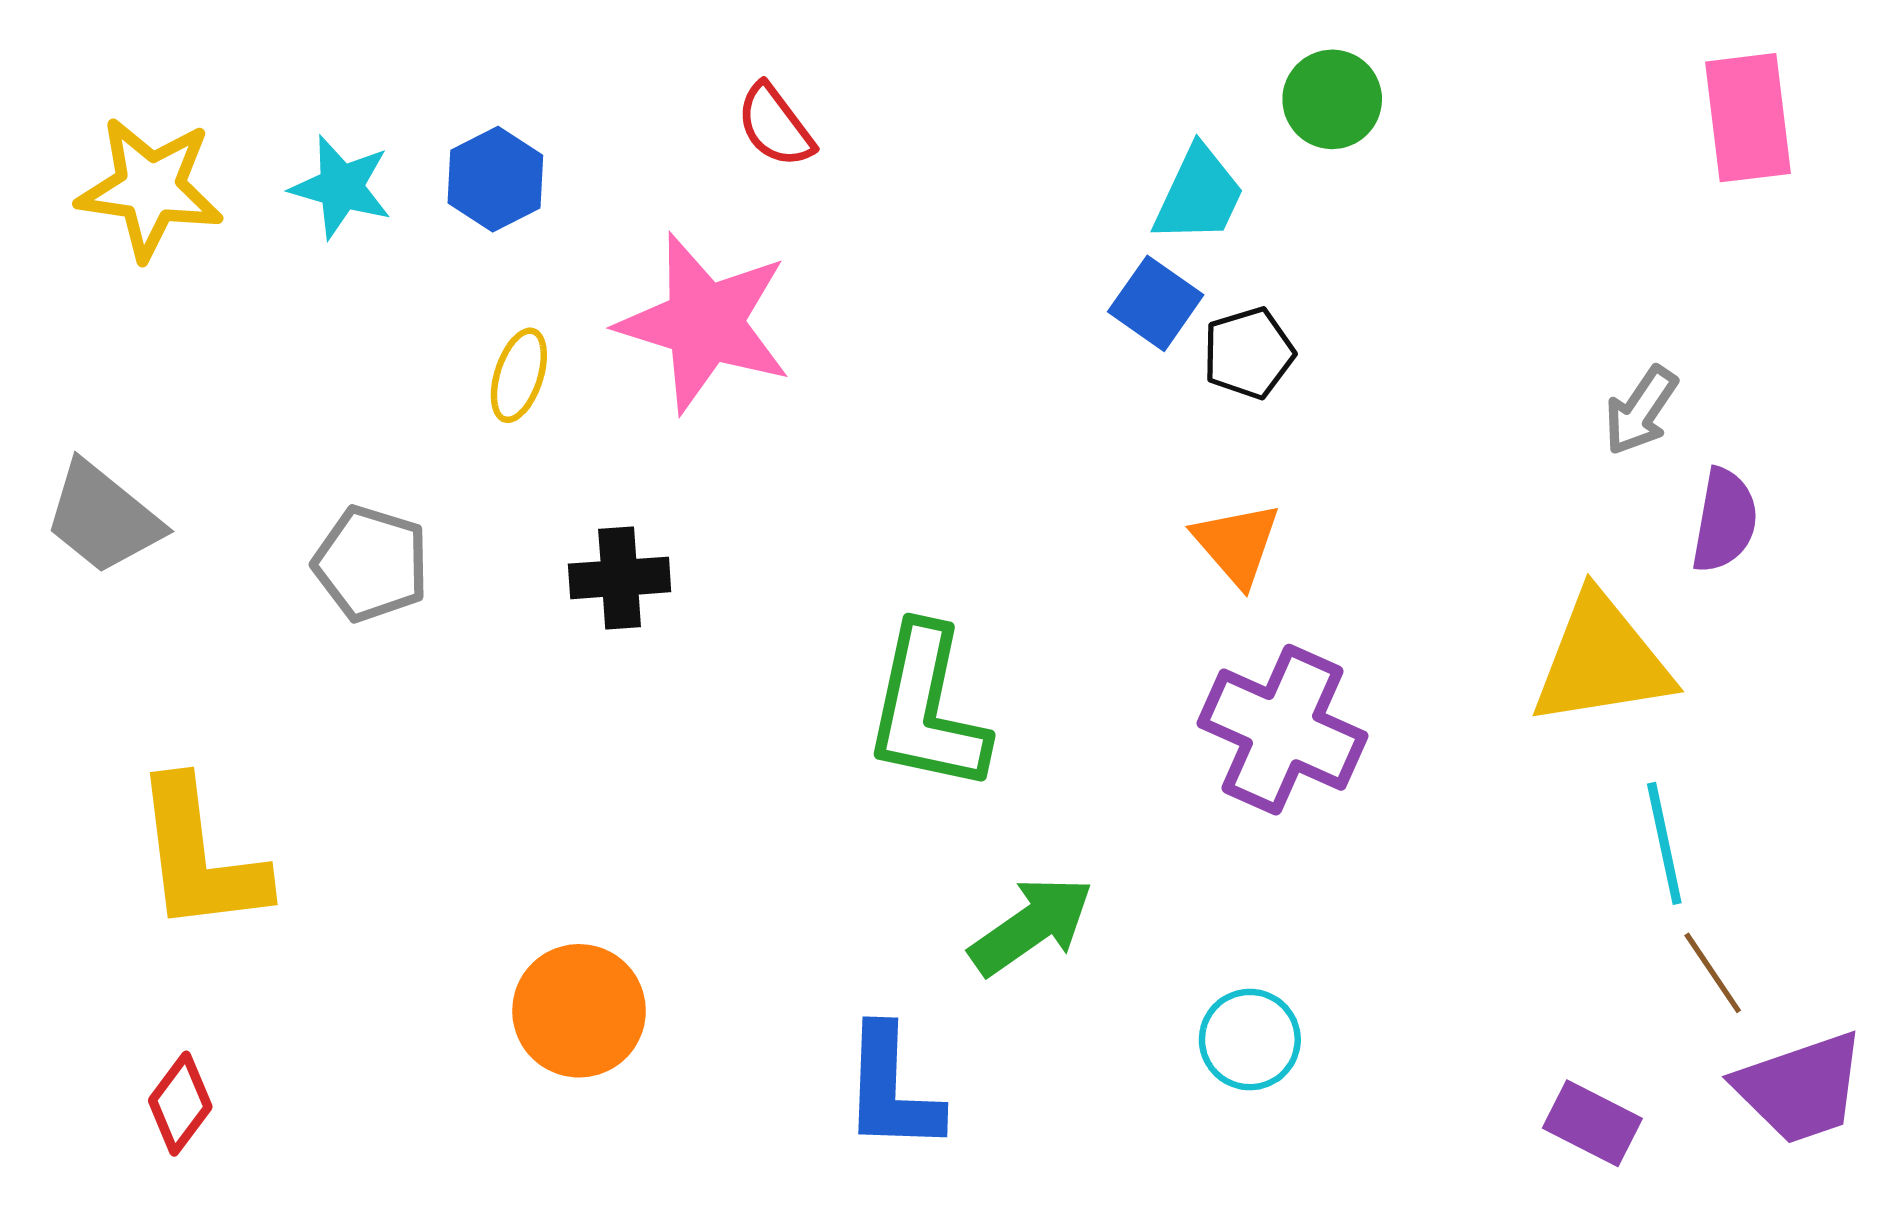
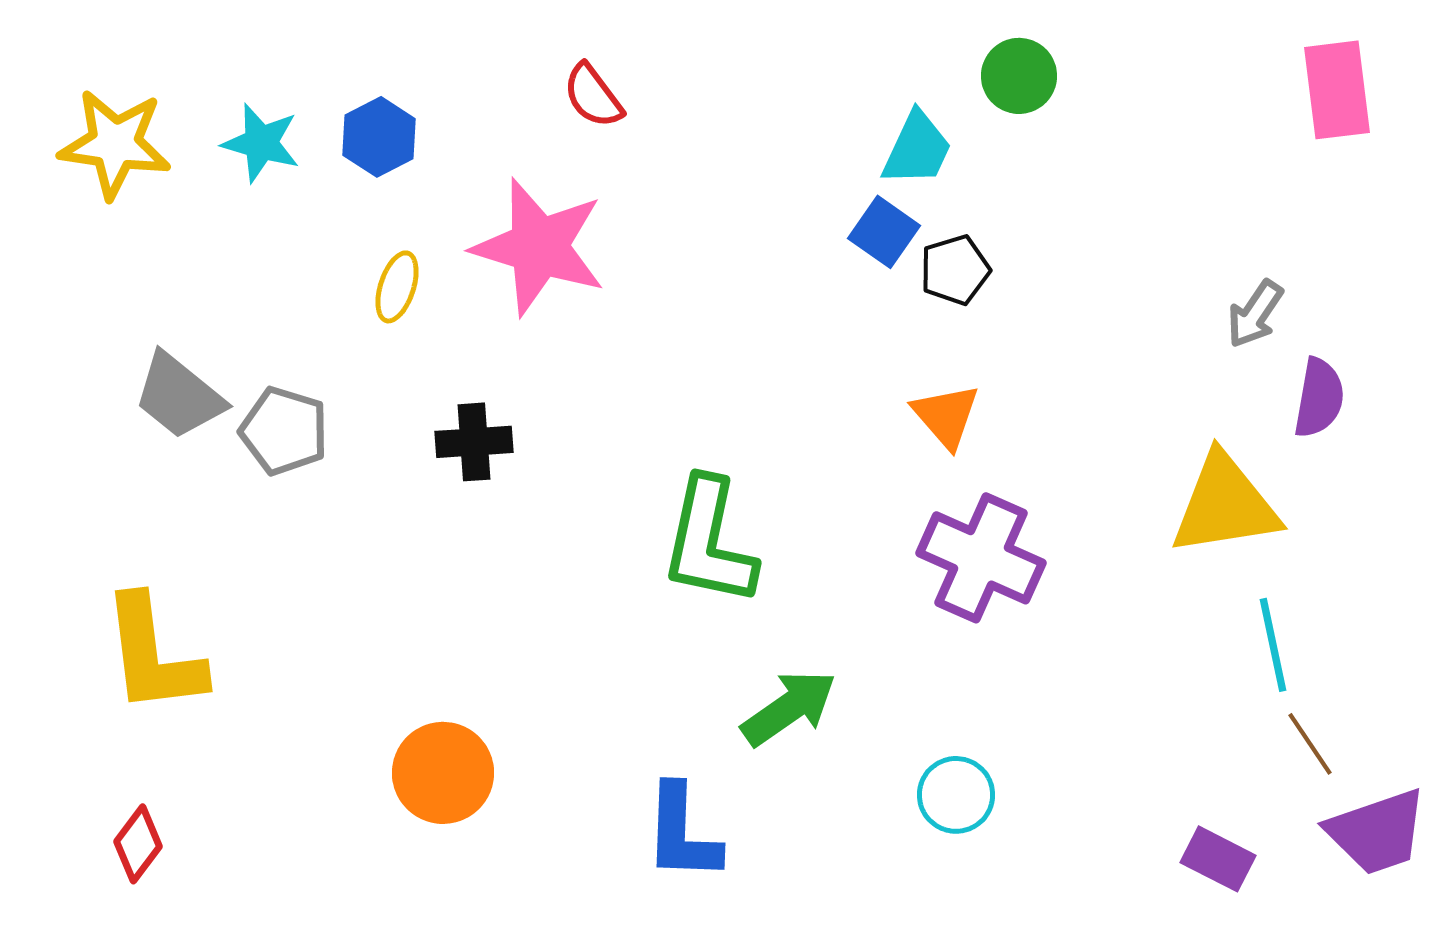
gray trapezoid: (103, 518) -> (179, 396), moved

